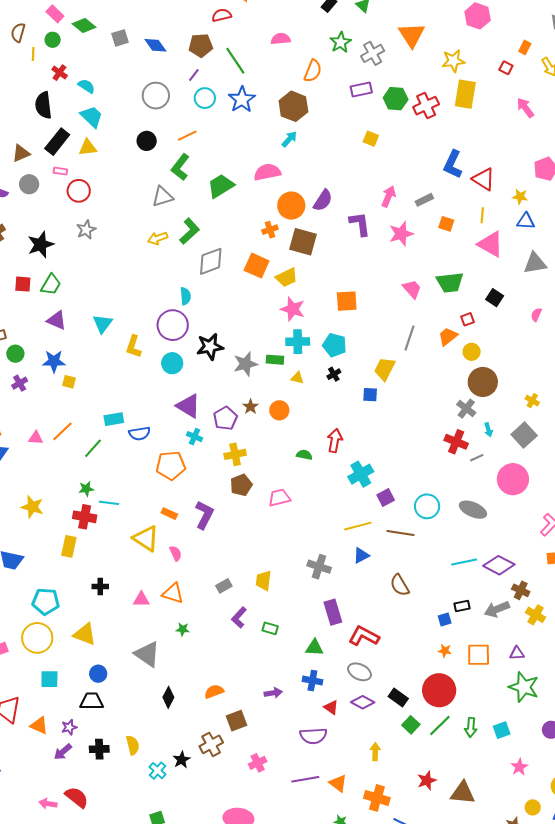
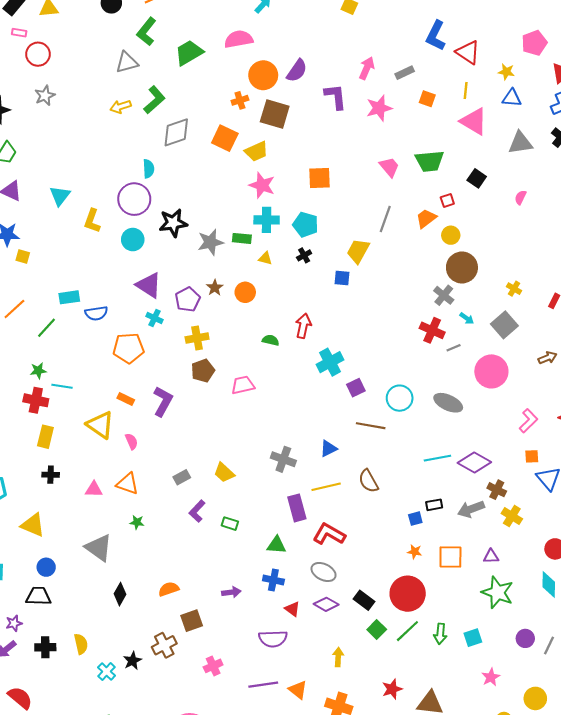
cyan arrow: (488, 430) -> (467, 318), turned -40
yellow line: (358, 526) -> (326, 487), moved
yellow rectangle: (69, 546) -> (45, 437), moved
yellow trapezoid: (264, 581) -> (224, 473), turned -55

